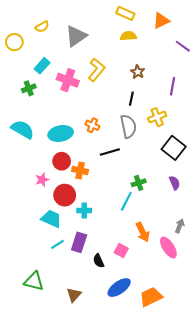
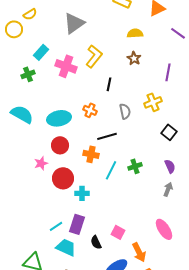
yellow semicircle: (42, 27) -> (30, 14), moved
yellow semicircle: (128, 36) -> (135, 33), moved
black line: (131, 99) -> (109, 84), moved
gray semicircle: (128, 126) -> (125, 111), size x0.7
black square: (174, 148) -> (169, 132), size x0.7
orange cross: (80, 170) -> (91, 154), moved
cyan line: (126, 201) -> (111, 170), moved
cyan trapezoid: (51, 219) -> (66, 247), moved
gray arrow: (180, 226) -> (168, 189), moved
orange arrow: (143, 232) -> (139, 252), moved

